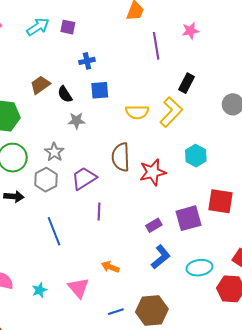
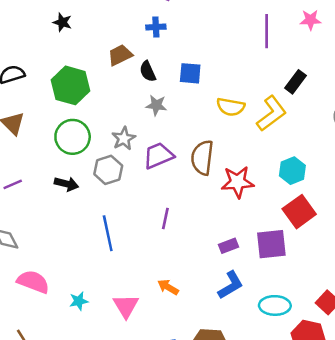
blue cross: (87, 61) -> (156, 27), moved
purple trapezoid: (84, 178) -> (158, 156), moved
red square: (221, 201) -> (299, 212), moved, turned 36

